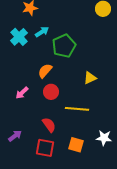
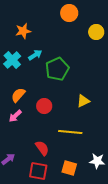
orange semicircle: (45, 71) -> (18, 95), moved
red circle: (51, 92) -> (44, 106), moved

